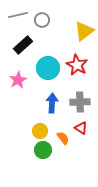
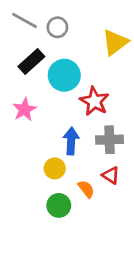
gray line: (18, 15) -> (25, 20), turned 42
red star: (77, 65) -> (94, 101), moved
cyan circle: (48, 68) -> (64, 75), moved
yellow circle: (40, 131) -> (55, 168), moved

